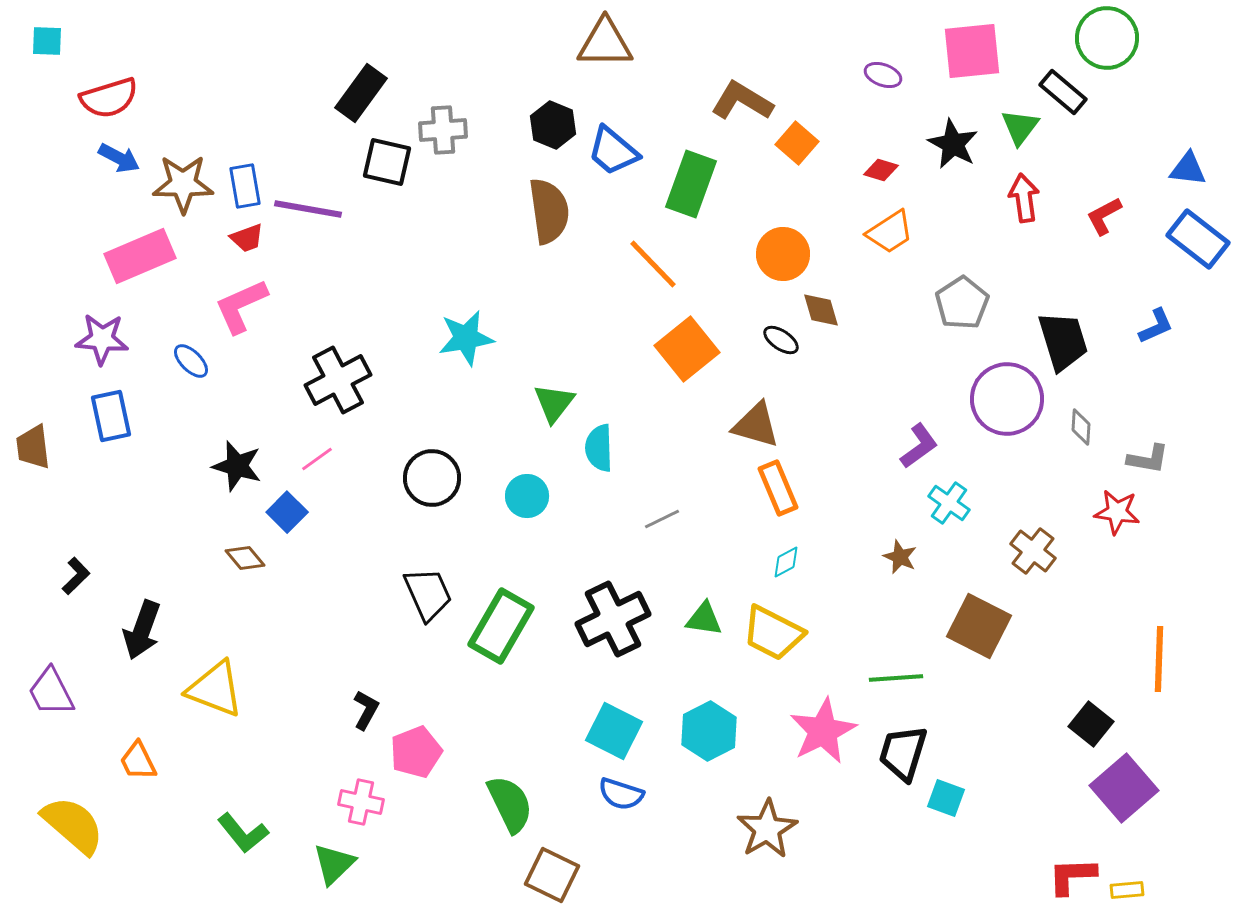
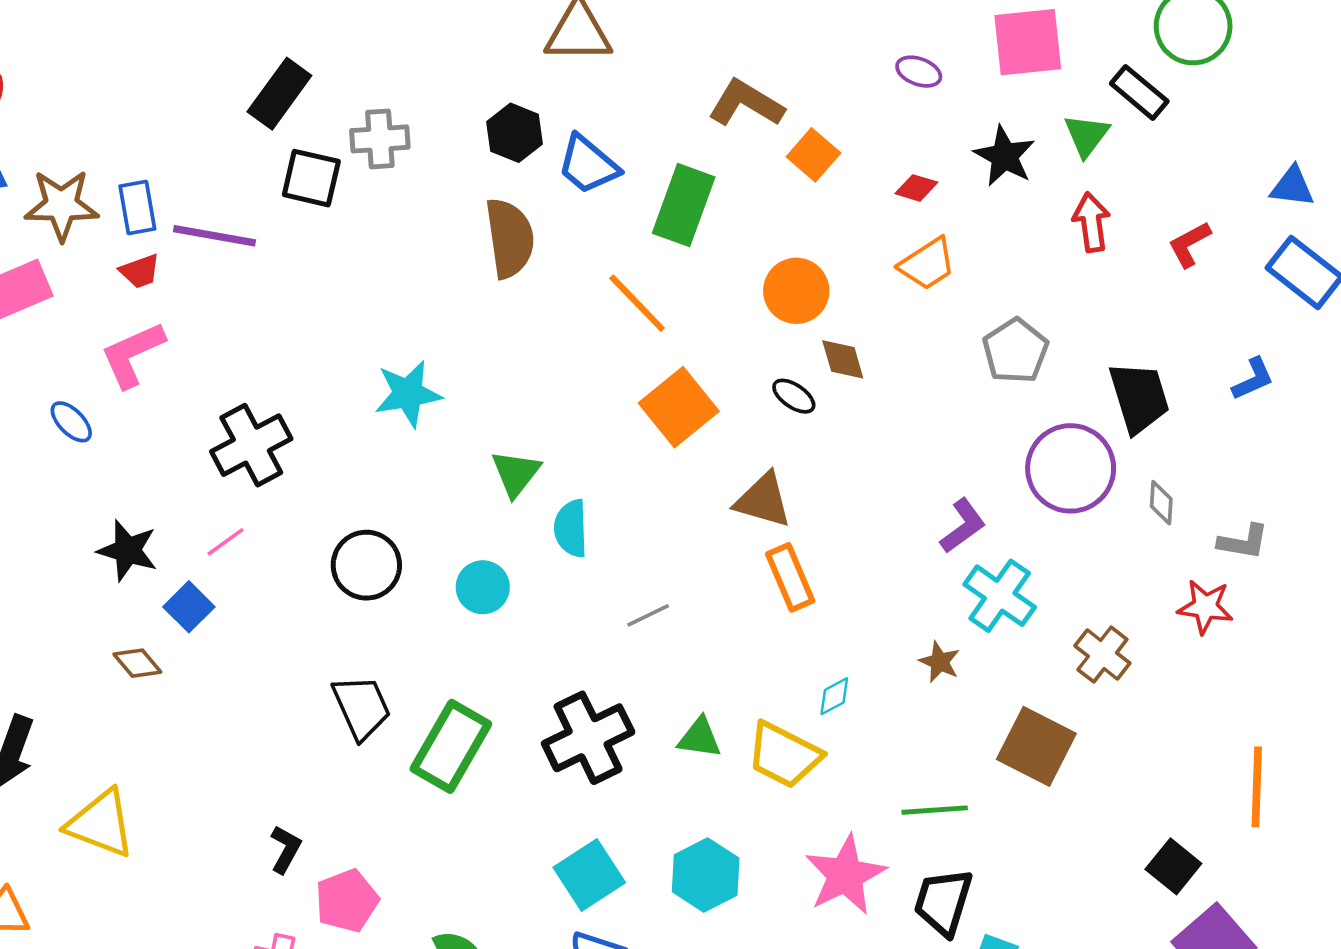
cyan cross: (949, 503) -> (1000, 596), size x1.4
cyan diamond: (786, 562) -> (834, 696), moved
cyan square: (614, 731) -> (589, 875), turned 30

